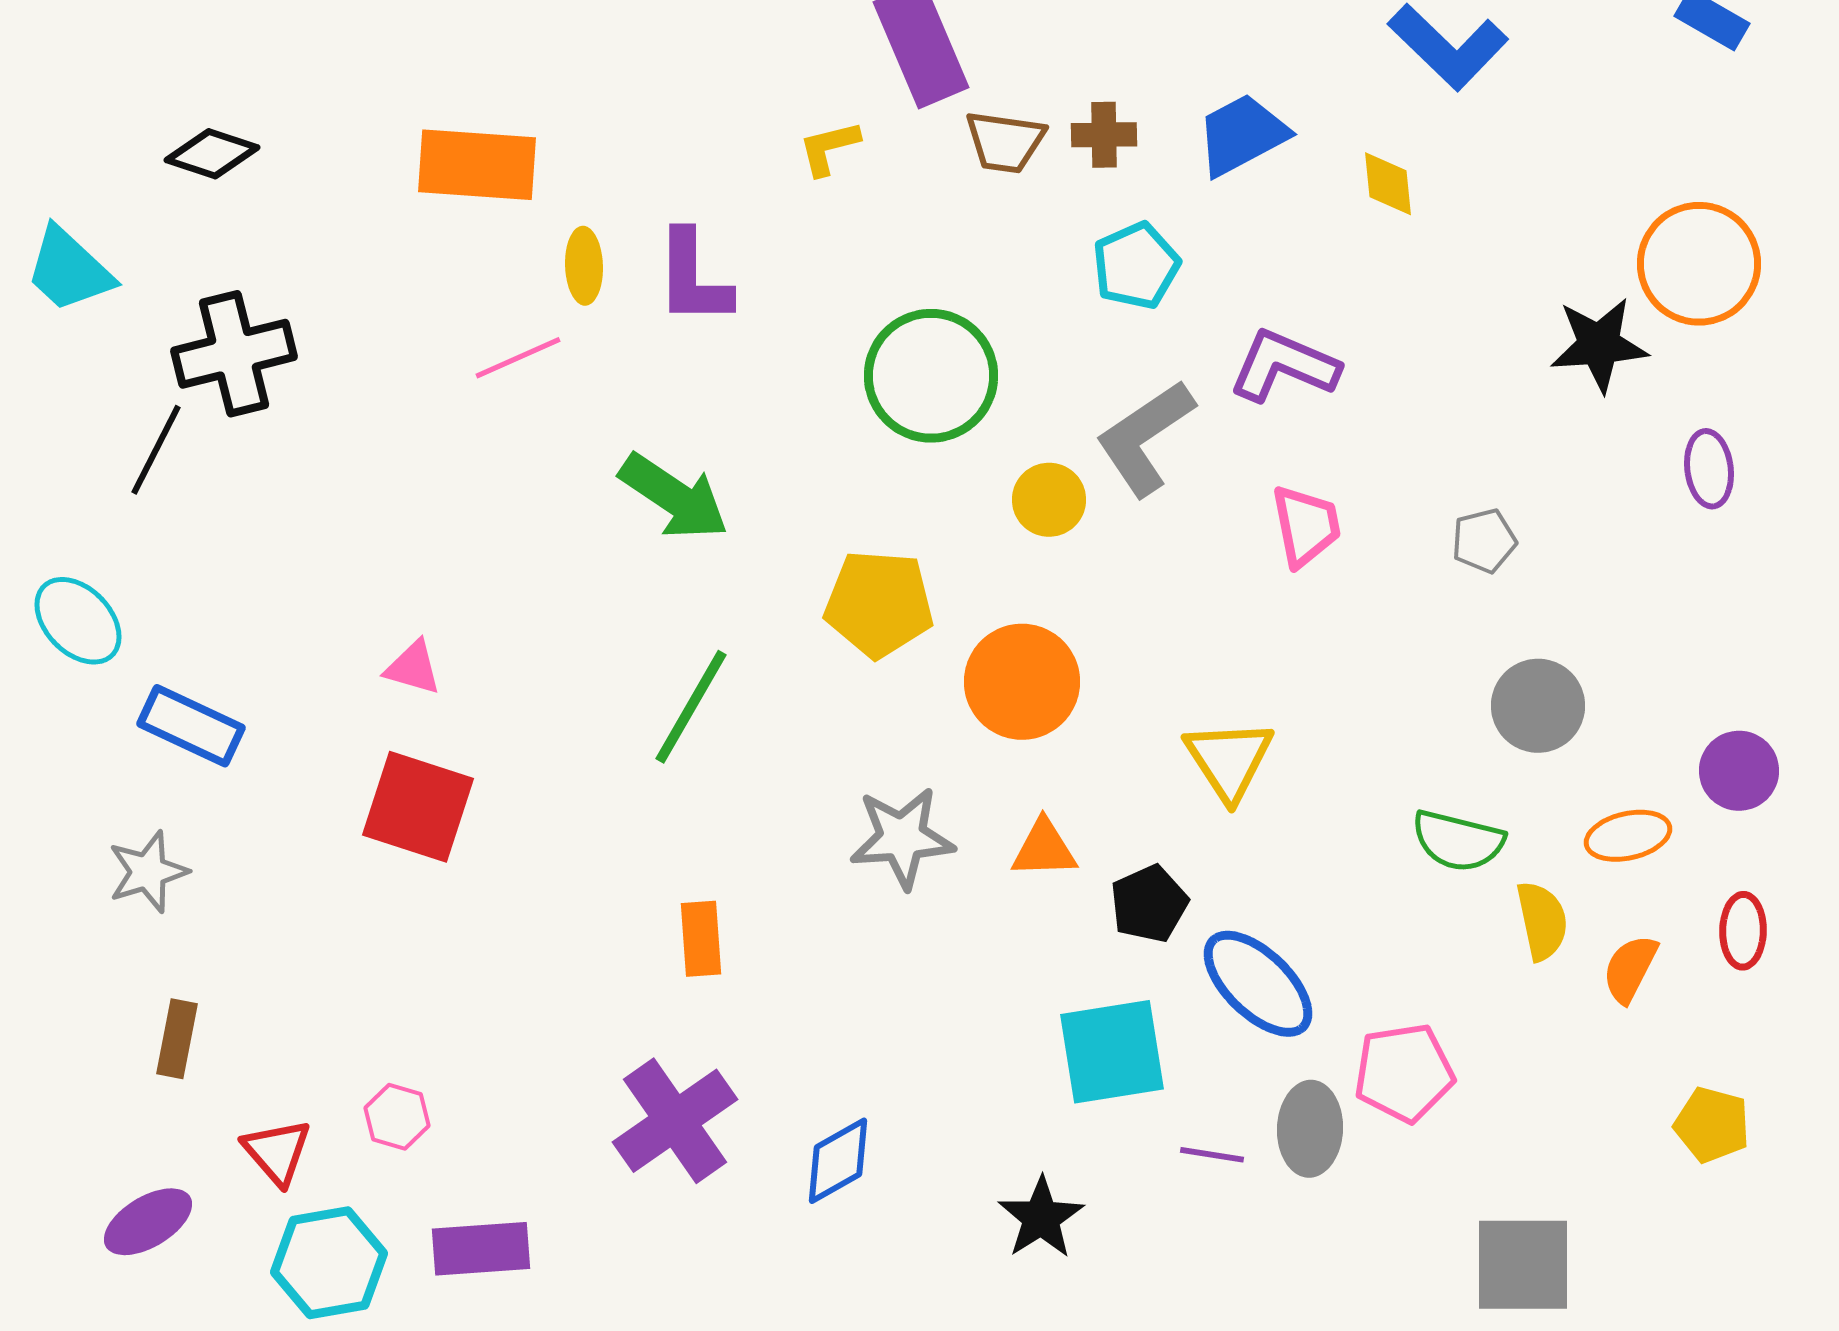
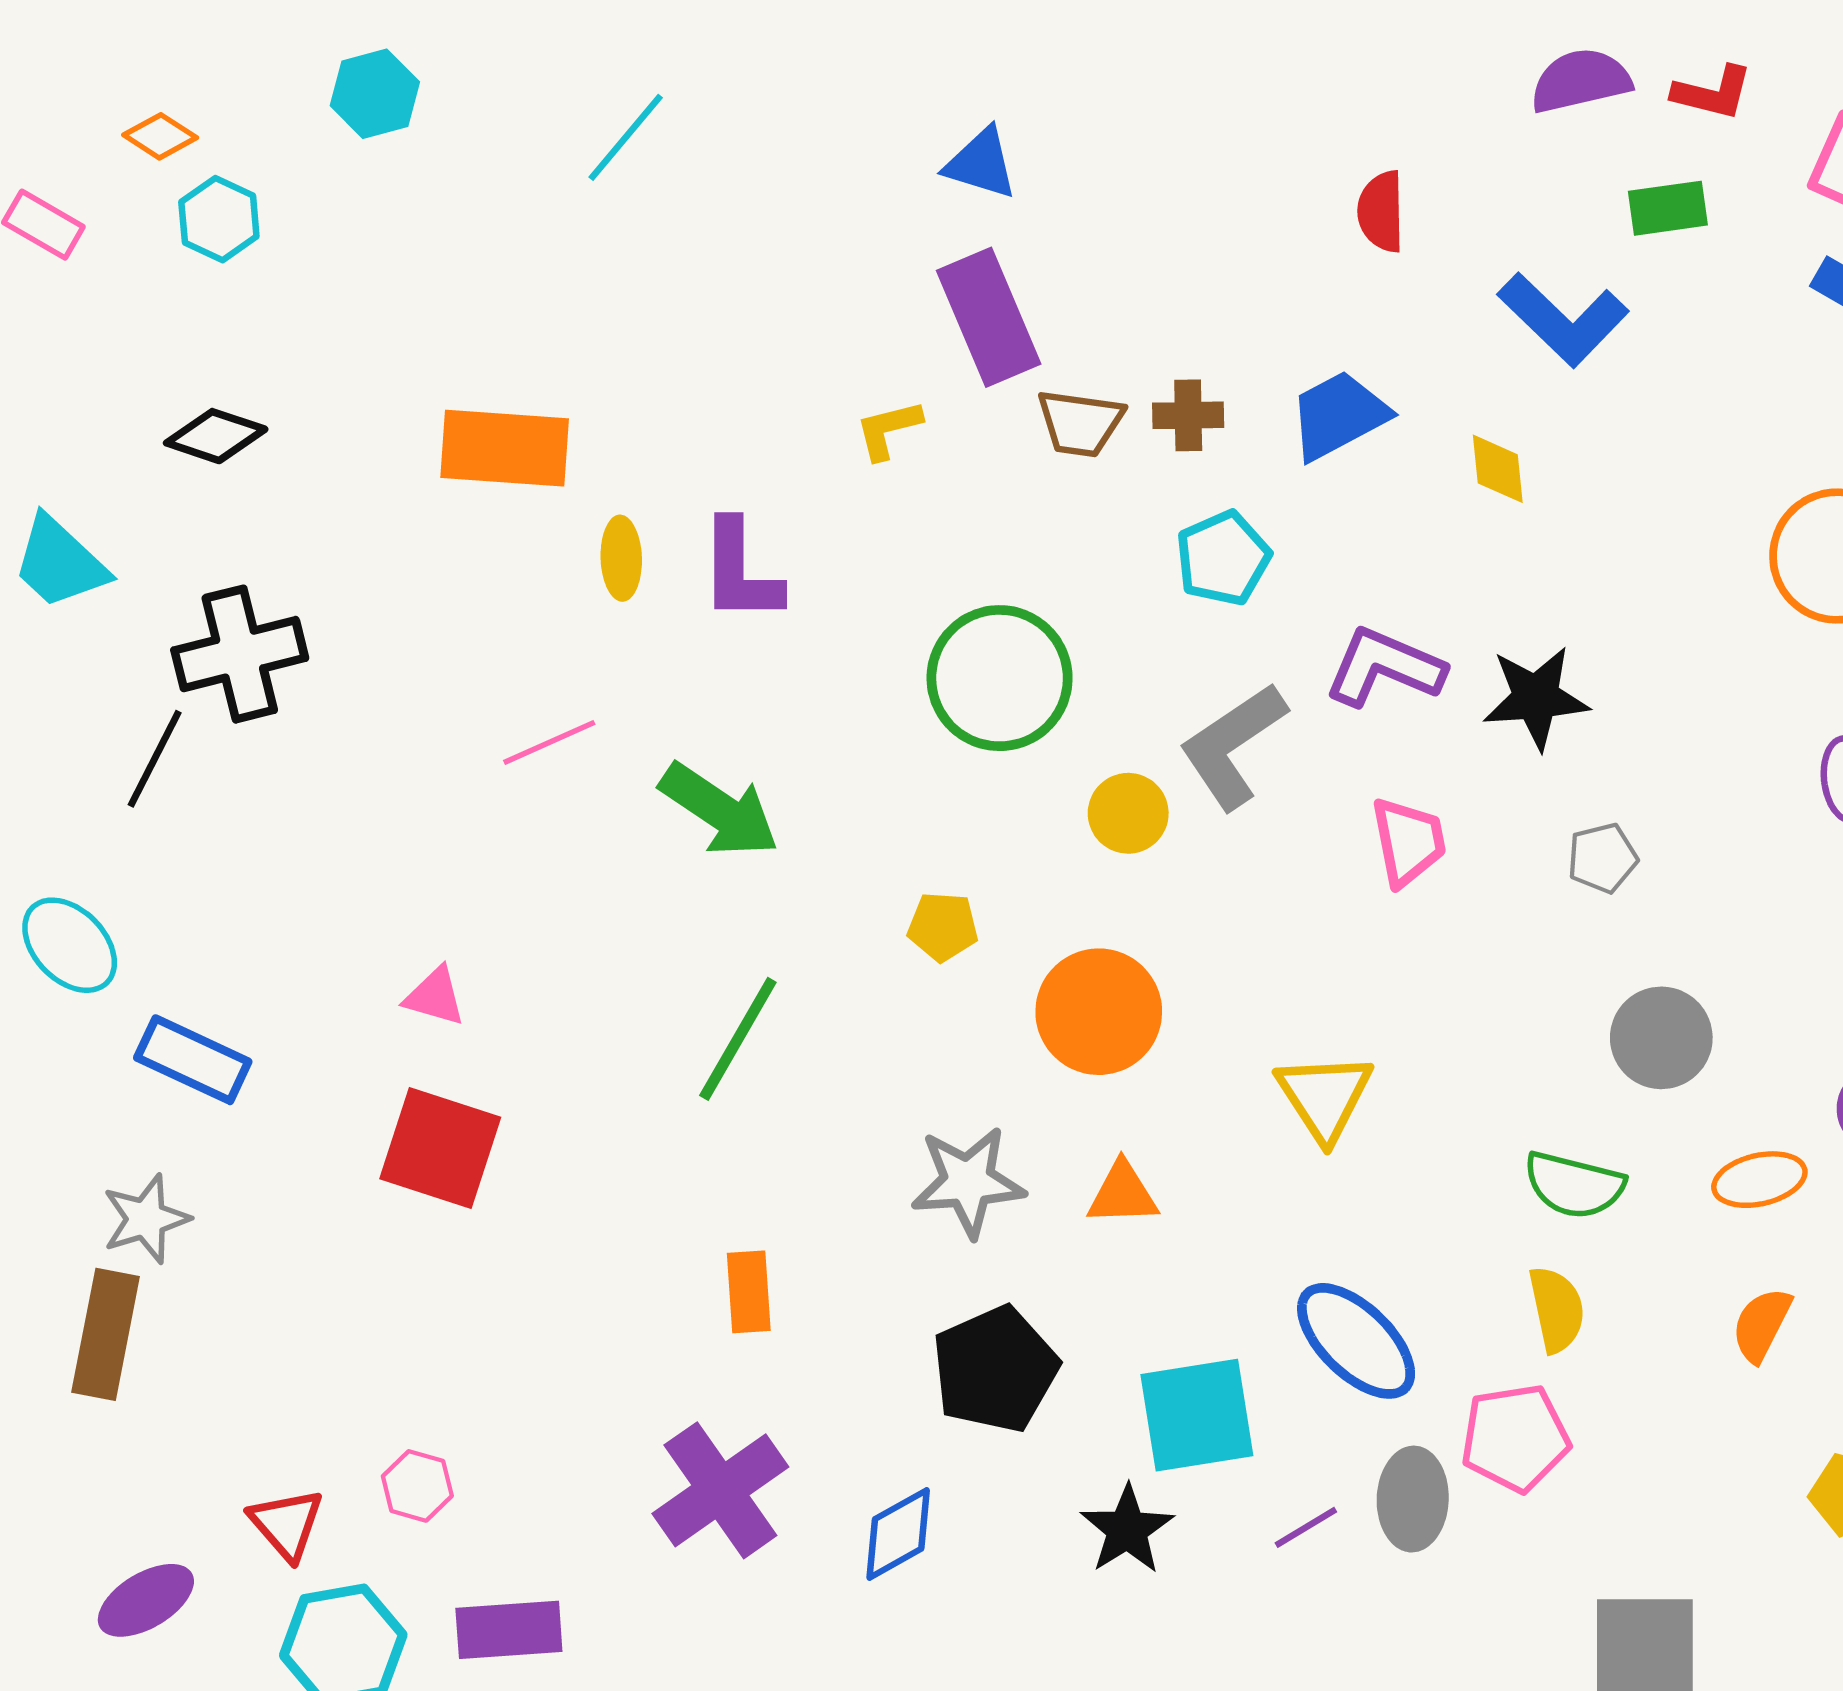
black star: (1599, 345) -> (1536, 698), moved
pink line: (518, 358) -> (549, 742), moved
yellow pentagon: (879, 604) -> (943, 927), size x0.6
black pentagon: (1149, 904) -> (995, 1369), moved, size x1.5
yellow semicircle: (1542, 921) -> (1557, 1309), moved
brown rectangle: (177, 1039) -> (106, 1334), moved, size x1.5
purple line: (1212, 1155) -> (1306, 1527), turned -40
black star: (1041, 1218) -> (1127, 1530), moved

